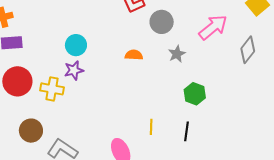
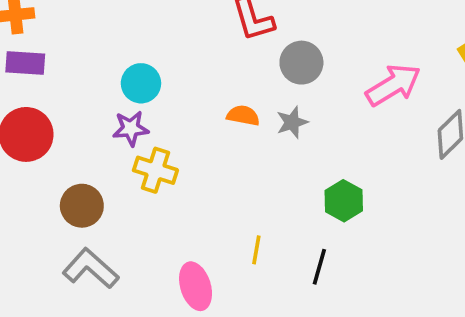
gray star: (177, 54) -> (292, 122), moved
yellow cross: (52, 89) -> (155, 170), moved
brown circle: (31, 131) -> (82, 206), moved

